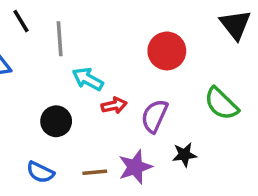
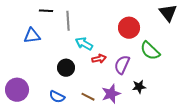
black line: (21, 21) -> (46, 11), turned -56
green semicircle: (221, 104) -> (150, 51), moved
brown line: (95, 172) -> (88, 97), turned 32

